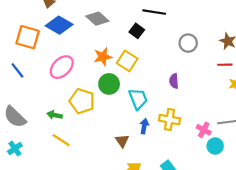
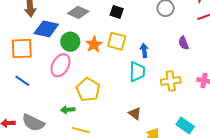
purple semicircle: (174, 81) -> (184, 43), moved
green circle: (109, 84) -> (70, 42), moved
cyan trapezoid: (138, 99) -> (137, 72), turned 40
yellow pentagon: (82, 101) -> (88, 90), turned 30
blue arrow: (144, 126) -> (144, 50), moved

